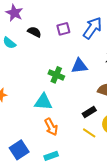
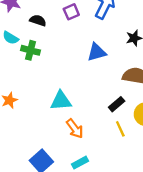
green cross: (56, 75) -> (30, 50), moved
yellow line: (89, 133) -> (120, 129), turned 40

